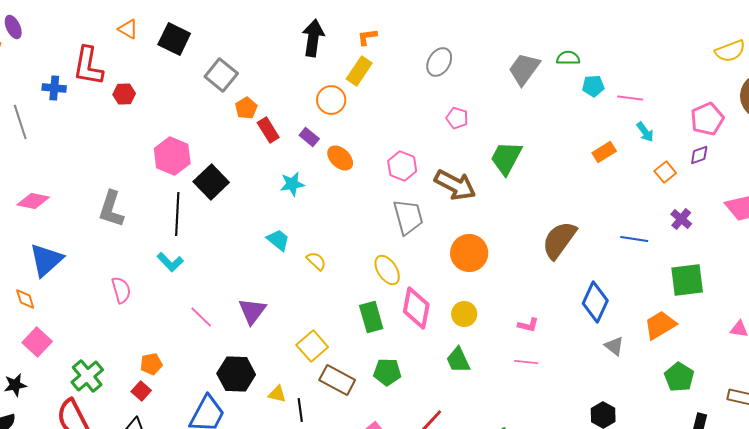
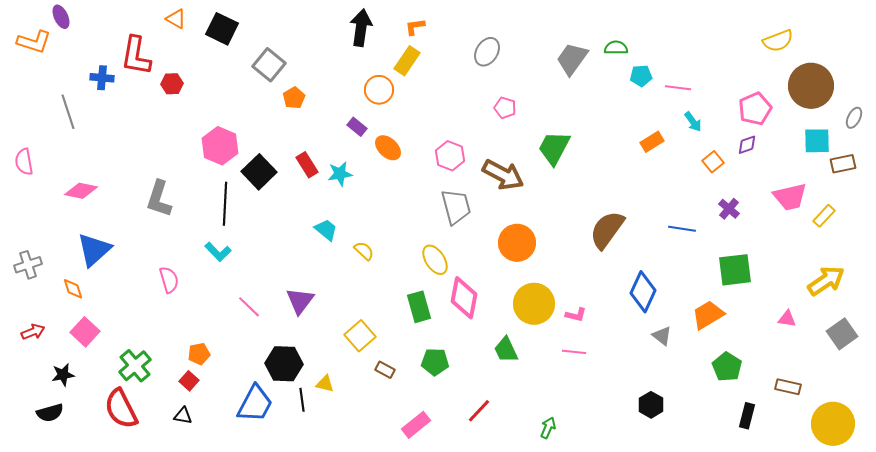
red rectangle: (268, 130) -> (307, 165), moved
yellow circle: (464, 314) -> (534, 304), moved, size x1.6
brown rectangle: (337, 380) -> (385, 370), size x0.6
black line: (300, 410) -> (302, 400), moved

